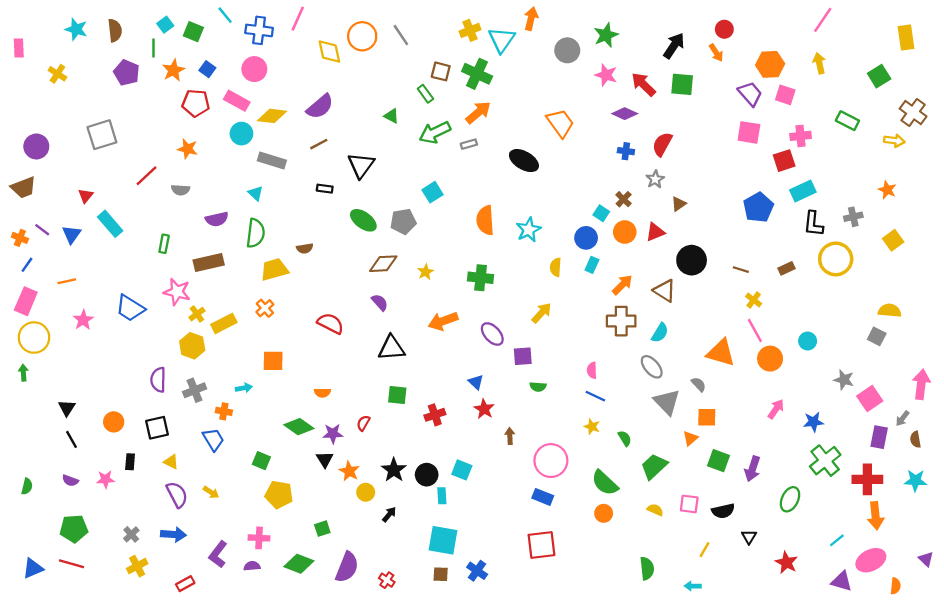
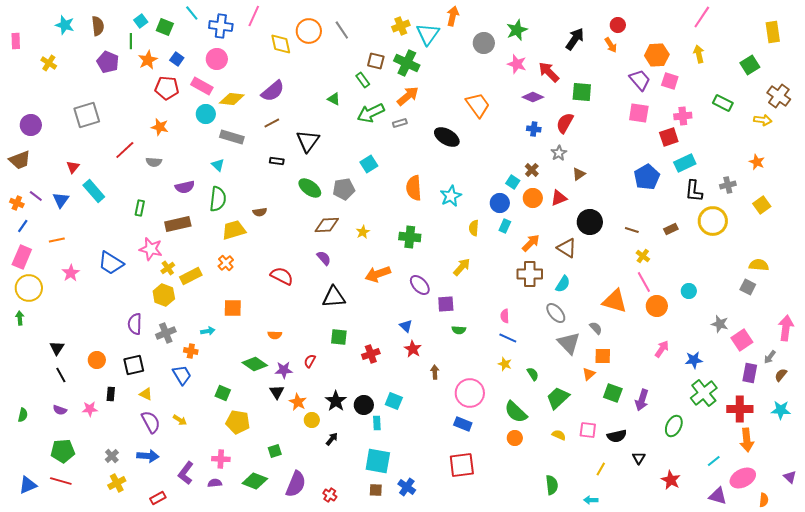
green square: (682, 84) -> (582, 92), moved
brown semicircle: (915, 439) -> (781, 375), turned 48

